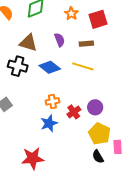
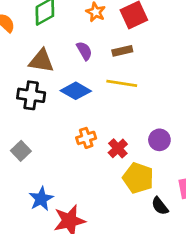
purple circle: (95, 107) -> (159, 140), moved
blue star: (49, 123) -> (41, 199), moved
yellow pentagon: (99, 134) -> (138, 178), moved

